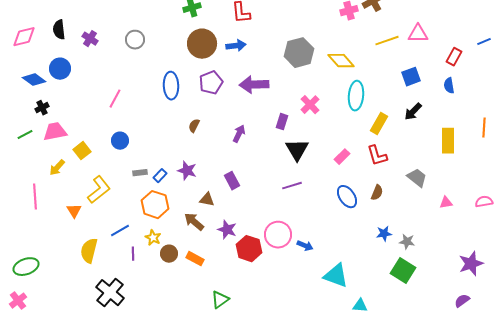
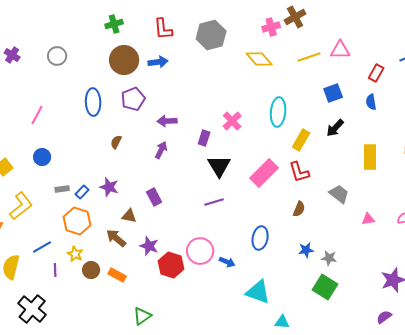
gray hexagon: (299, 53) -> (211, 35), moved
yellow diamond: (341, 61) -> (259, 59), moved
purple arrow: (254, 85) -> (167, 121), moved, size x0.7
pink rectangle: (342, 157) -> (264, 173), size x1.8
blue ellipse: (347, 197) -> (260, 238), moved, turned 45

